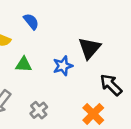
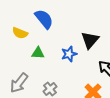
blue semicircle: (31, 21) -> (44, 19), size x1.5

